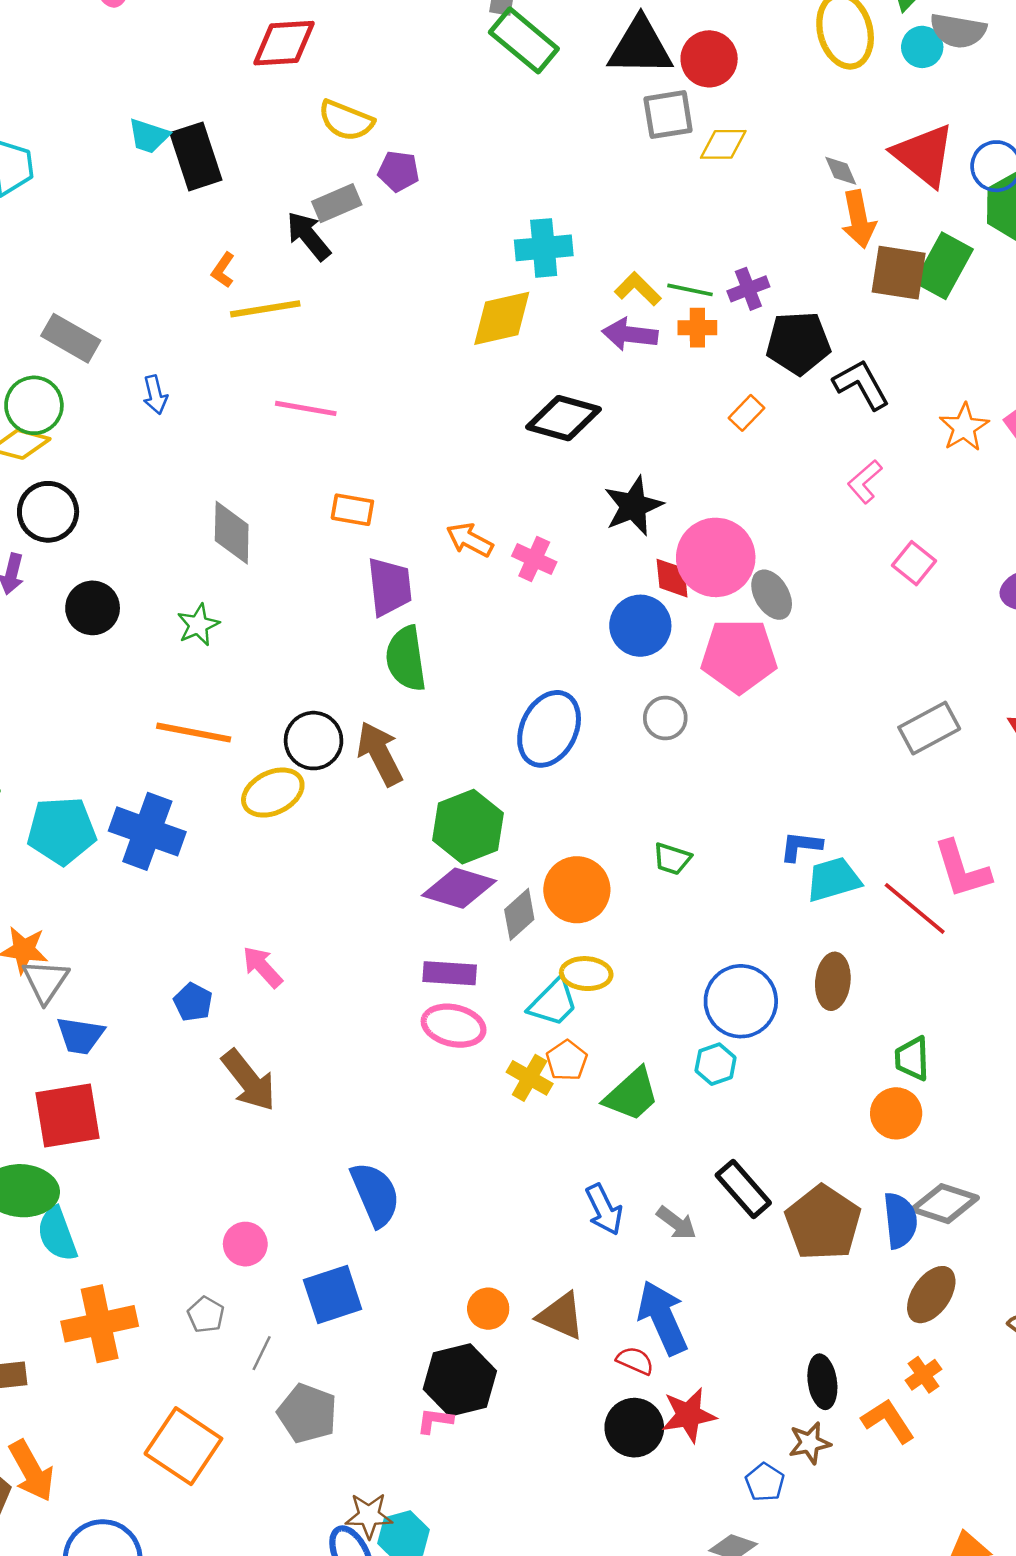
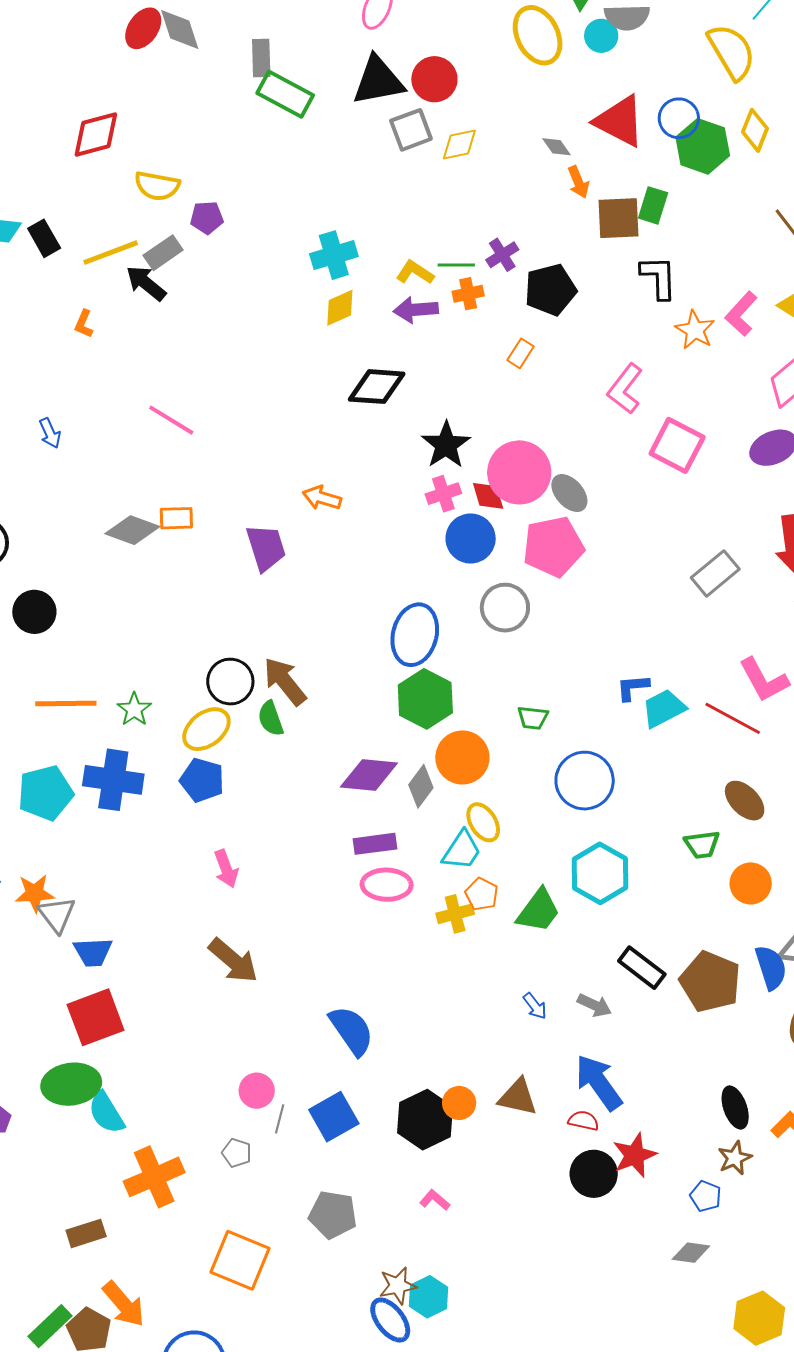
black rectangle: (196, 156) -> (44, 238), size x0.7
orange arrow: (859, 219) -> (578, 182), size x0.7
green rectangle: (944, 266) -> (653, 205), size x0.7
yellow line: (265, 309) -> (111, 253), moved
yellow diamond: (502, 318) -> (340, 308), moved, size x0.7
black L-shape: (861, 384) -> (659, 277), moved, turned 39
pink line: (306, 408) -> (171, 420), turned 33
pink L-shape: (865, 482) -> (625, 389), size x1.4
orange rectangle: (352, 510) -> (176, 518), moved
gray diamond: (232, 533) -> (132, 530), turned -60
pink cross: (534, 559) -> (443, 494), moved, turned -32
pink square: (914, 563) -> (677, 445), size x1.6
green star: (198, 625) -> (134, 709), moved
green semicircle: (406, 659) -> (271, 719), moved, size x0.7
gray circle: (665, 718) -> (505, 608), size x1.4
orange line: (194, 733) -> (66, 703), moved
green hexagon: (468, 827) -> (425, 699), moved
pink arrow: (262, 967) -> (226, 869), turned -147
yellow ellipse: (586, 974) -> (483, 822), turned 66
brown ellipse: (833, 981) -> (745, 801), moved, turned -39
blue circle: (741, 1001) -> (585, 781), moved
blue pentagon: (193, 1002) -> (202, 780), moved, size x1.4
green trapezoid: (912, 1059) -> (702, 845), moved, turned -84
cyan hexagon: (716, 1064) -> (600, 873), size x1.8
yellow cross: (530, 1078) -> (455, 914), turned -33
blue arrow: (604, 1210) -> (535, 1006), size x0.7
gray line: (262, 1353) -> (280, 1119), moved
black hexagon: (460, 1380) -> (425, 1120), moved
pink L-shape: (435, 1421) -> (435, 1200), turned 44

